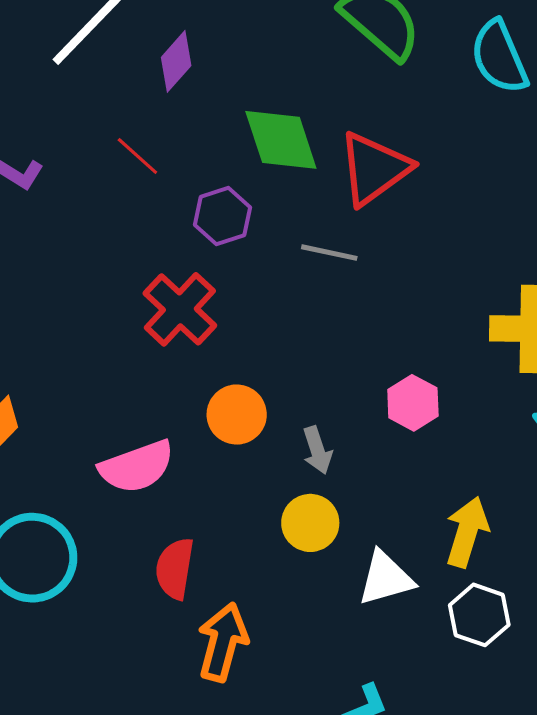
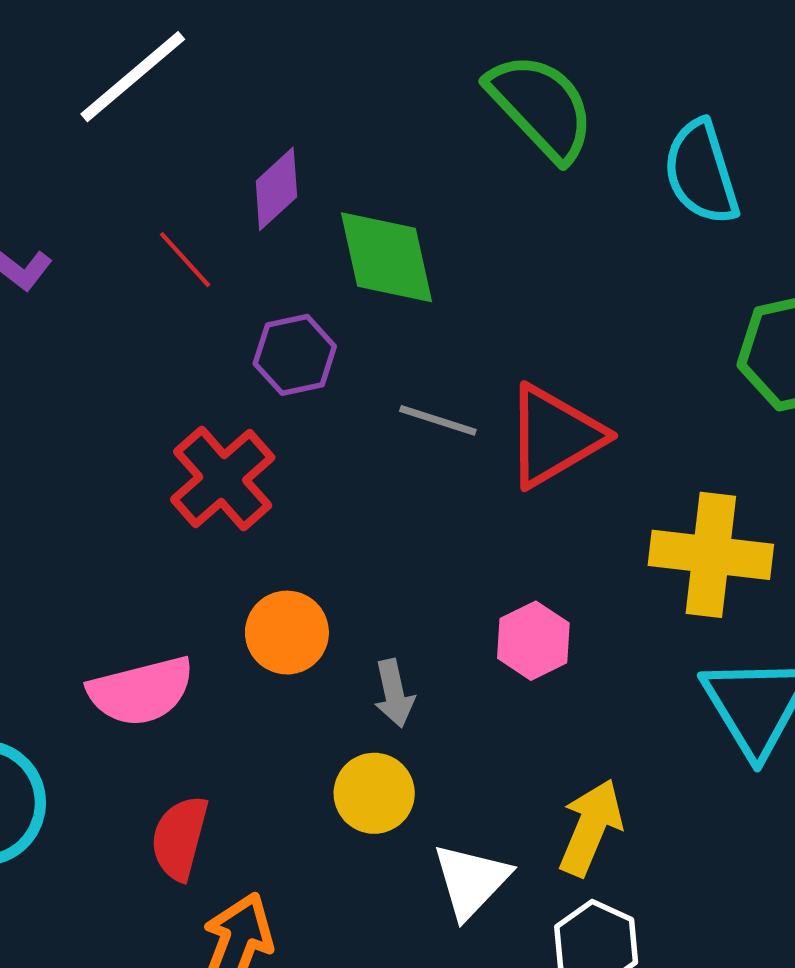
purple diamond: (176, 61) -> (276, 189), moved
red triangle: (374, 169) -> (554, 436), moved
white triangle: (386, 578) -> (471, 881), turned -36

